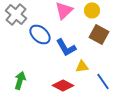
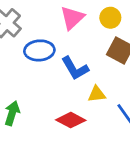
blue ellipse: (40, 34) -> (39, 50), turned -45

